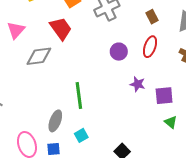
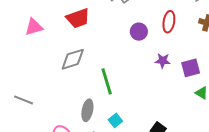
red trapezoid: (61, 29) -> (78, 18), turned 115
pink triangle: (16, 30) -> (34, 27), turned 42
gray diamond: (39, 56) -> (73, 59), moved

